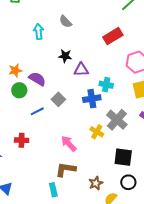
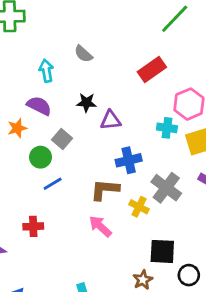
purple semicircle: (37, 79) -> (39, 106), moved
cyan cross: (106, 85) -> (167, 128), moved
green circle: (19, 90) -> (41, 157), moved
gray square: (58, 99) -> (62, 139), moved
black square: (123, 157) -> (162, 251), moved
brown L-shape: (66, 169) -> (105, 190), moved

